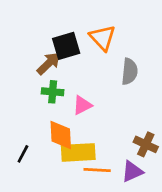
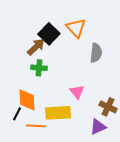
black square: (66, 46) -> (49, 34), turned -30
pink triangle: (82, 105) -> (77, 92), moved, turned -42
orange diamond: (61, 135) -> (27, 100), moved
orange line: (97, 170) -> (36, 126), moved

